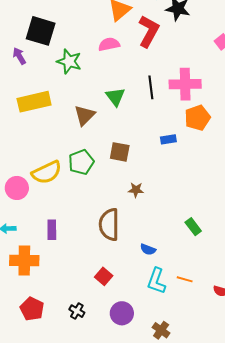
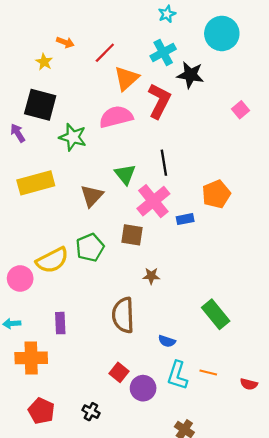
pink semicircle: (109, 44) -> (116, 117), size x1.4
pink cross: (185, 84) -> (153, 201), moved, turned -36
green rectangle: (193, 227) -> (216, 314), size x1.5
purple circle: (122, 313) -> (143, 388), moved

